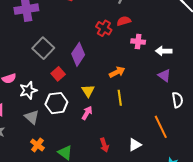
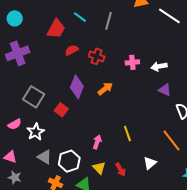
red semicircle: (124, 21) -> (72, 50), moved
gray square: (43, 48) -> (34, 97), moved
orange arrow: (117, 72) -> (105, 89), moved
yellow triangle: (88, 91) -> (99, 168), moved
yellow line: (120, 98) -> (127, 133), moved
white hexagon: (56, 103) -> (69, 161), moved

